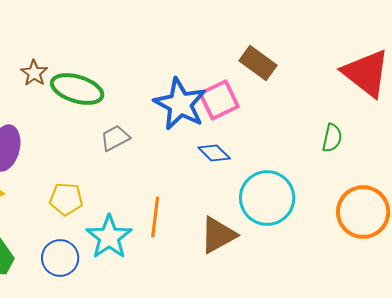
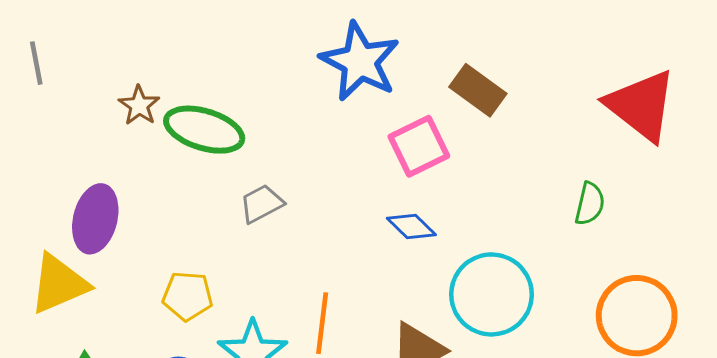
blue star: (180, 104) -> (360, 62), moved

